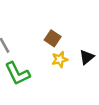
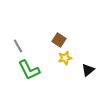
black triangle: (87, 57) -> (88, 70), moved

